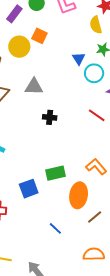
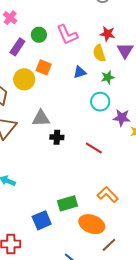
blue triangle: (79, 59) -> (80, 72), moved, turned 48
red line: (97, 115) -> (94, 148), moved
black cross: (50, 117) -> (57, 137), moved
orange ellipse: (79, 195) -> (92, 224), turned -75

